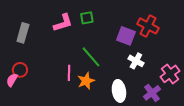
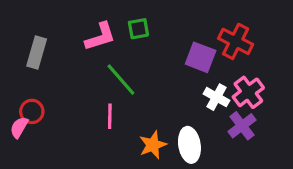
green line: (91, 57) -> (121, 80), moved
pink cross: (170, 74) -> (248, 92), moved
orange star: (86, 81) -> (153, 145), moved
purple cross: (152, 93) -> (242, 126), moved

